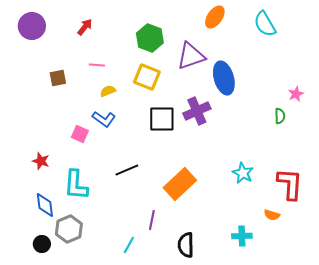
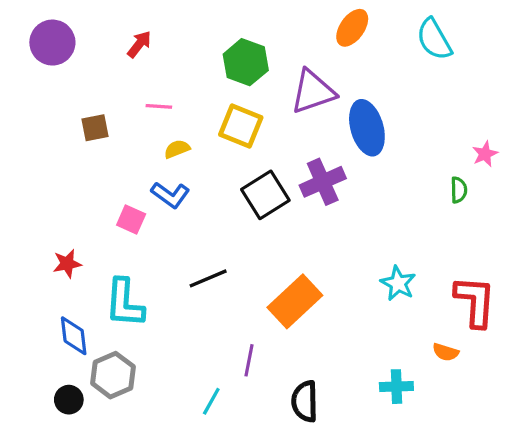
black square: (162, 119) -> (265, 195), turned -32
red star: (41, 161) -> (67, 264), turned -30

